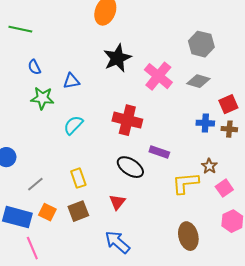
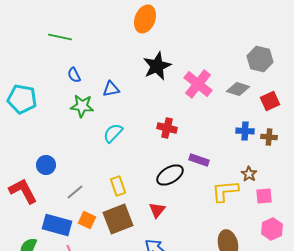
gray hexagon: (201, 44) -> (260, 59), moved
red square: (228, 104) -> (270, 101), moved
red cross: (127, 120) -> (167, 128), size x0.7
black ellipse: (130, 167) -> (170, 175), turned -64
pink square: (224, 188) -> (264, 196), turned 30
brown square: (78, 211) -> (118, 219), size x1.4

